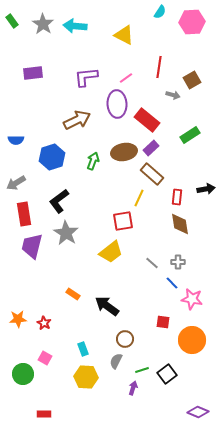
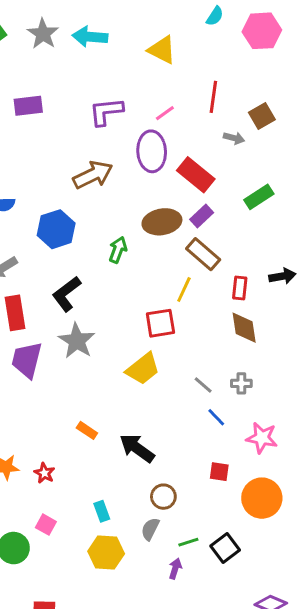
green arrow: (93, 161) -> (118, 250), moved
blue line: (172, 283) -> (216, 417), moved

